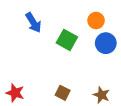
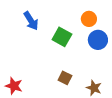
brown square: (63, 93) -> (65, 78), moved

